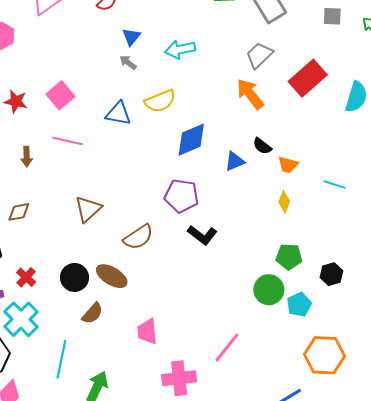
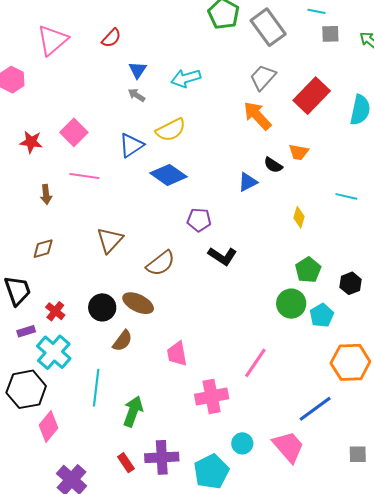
blue triangle: (118, 114) -> (131, 145), turned -40
blue diamond: (191, 140) -> (168, 175), moved, turned 63
orange trapezoid: (288, 165) -> (299, 152), moved
purple pentagon: (181, 196) -> (199, 220), size x0.7
green pentagon: (289, 257) -> (308, 270), turned -30

